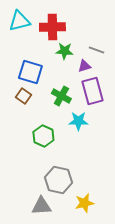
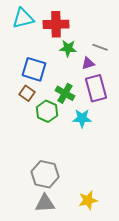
green hexagon: (43, 136) -> (47, 111), moved
gray hexagon: (58, 180) -> (45, 174), moved

